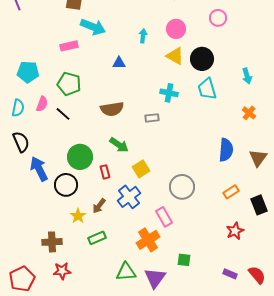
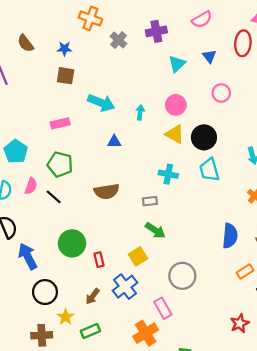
cyan arrow: (93, 27) -> (101, 103), moved
cyan pentagon: (28, 72) -> (16, 151), turned 30
green arrow: (119, 145) -> (155, 230), moved
black circle: (66, 185) -> (45, 292), moved
orange rectangle: (231, 192) -> (245, 271), moved
yellow star: (78, 216) -> (66, 317), moved

